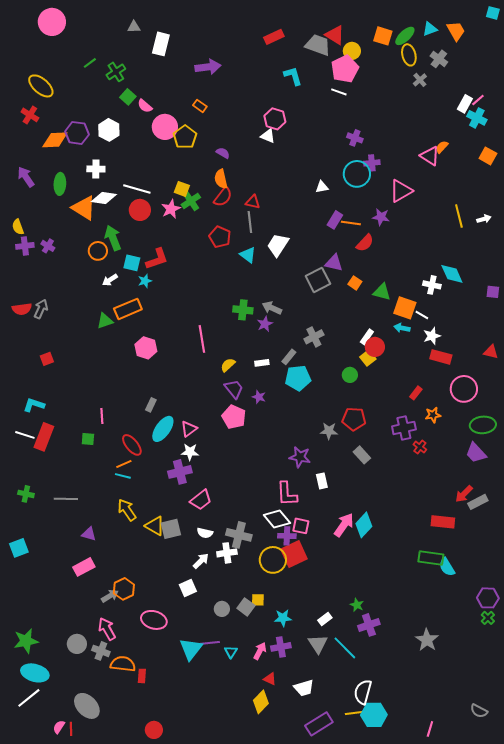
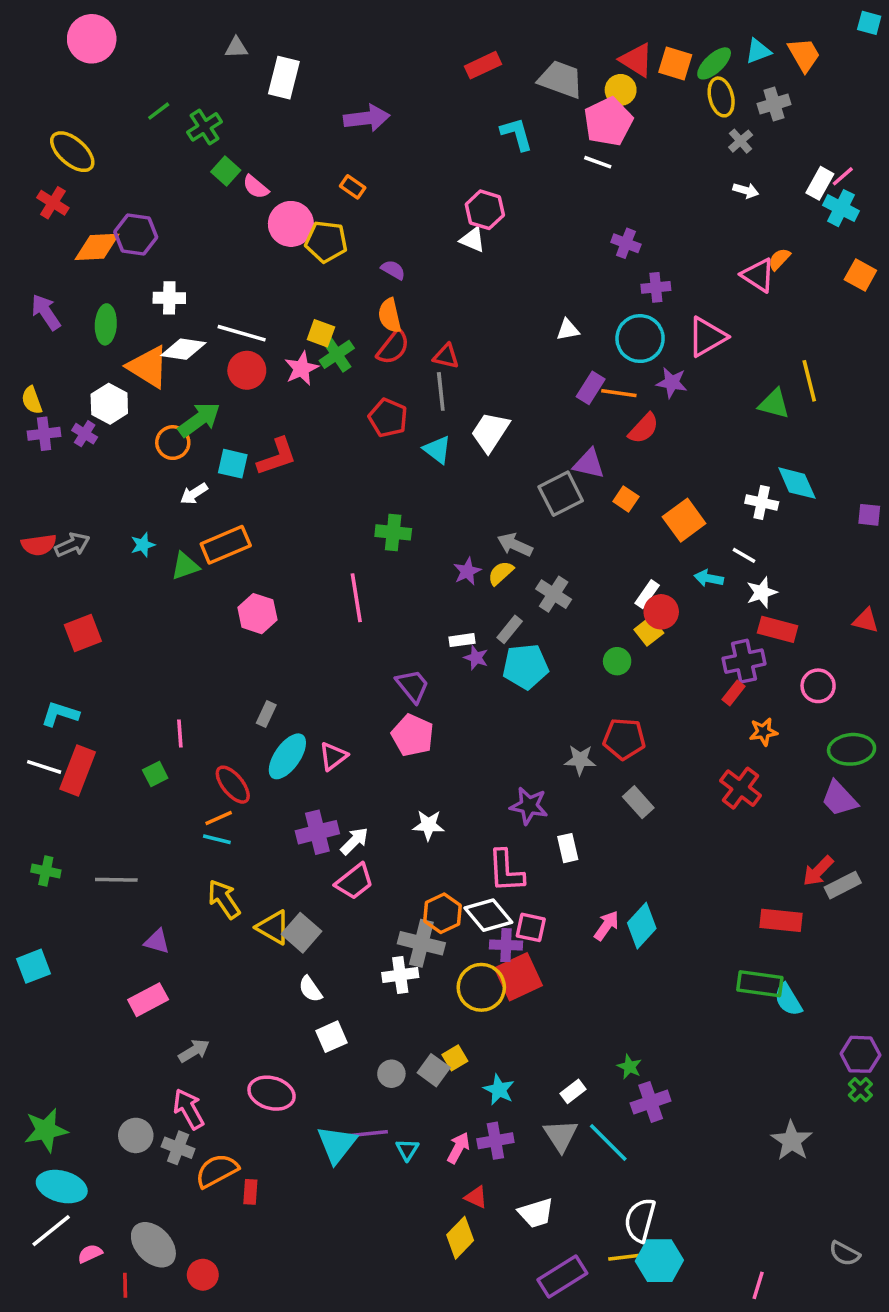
red triangle: (335, 35) -> (636, 60), moved
gray cross: (439, 59) -> (774, 104), turned 36
white hexagon: (109, 130) -> (109, 404), moved
yellow pentagon: (185, 137) -> (326, 242), turned -30
cyan circle: (357, 174) -> (640, 339), moved
white arrow: (484, 219) -> (746, 190), moved, turned 32
green arrow: (113, 238) -> (199, 420), turned 75
cyan star: (145, 281) -> (143, 545), moved
green triangle: (382, 292) -> (774, 404), moved
gray arrow: (272, 308) -> (515, 545), moved
orange square: (405, 308) -> (684, 520), moved, turned 35
gray arrow: (41, 309) -> (72, 545), turned 42
green cross: (243, 310) -> (393, 532), moved
gray cross: (314, 337) -> (554, 594), turned -30
red square: (47, 359) -> (83, 633), size x1.5
yellow semicircle: (228, 365) -> (501, 573), moved
pink circle: (464, 389) -> (818, 686), size x0.7
purple star: (259, 397) -> (476, 658), moved
purple cross: (404, 428) -> (744, 661), moved
green square: (88, 439) -> (155, 774), turned -32
red cross: (420, 447) -> (741, 788), size x1.6
white star: (190, 452) -> (428, 825), moved
pink arrow: (344, 525) -> (607, 926), size x0.7
gray square: (171, 529) -> (301, 933), turned -35
white semicircle: (205, 533) -> (310, 989), moved, turned 42
white arrow: (201, 561) -> (354, 841), moved
orange hexagon: (124, 589) -> (443, 913), moved
yellow square: (258, 600) -> (455, 1058), turned -32
cyan star: (283, 618) -> (499, 1090), turned 30
gray star: (427, 640) -> (792, 1141), moved
orange semicircle: (123, 664) -> (217, 1171), turned -35
pink semicircle: (59, 727) -> (90, 1254), moved, turned 32
red circle: (154, 730) -> (203, 1275), moved

